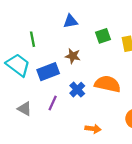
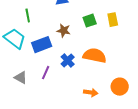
green square: (103, 36) -> (90, 21), moved
orange arrow: (93, 129) -> (91, 93), moved

